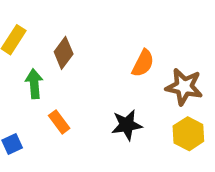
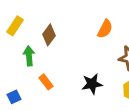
orange semicircle: (143, 63) -> (105, 29), moved

